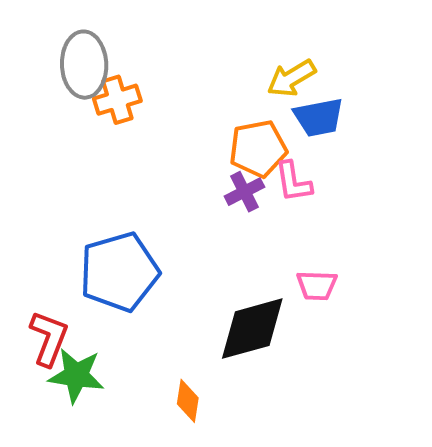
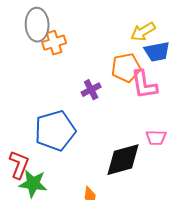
pink L-shape: (293, 182) -> (144, 85), size x1.4
purple cross: (244, 192) -> (91, 90), moved

